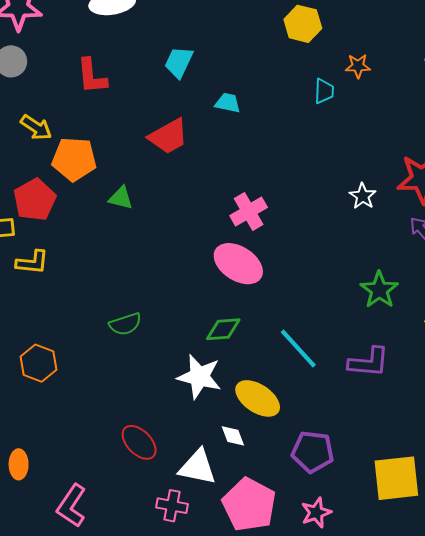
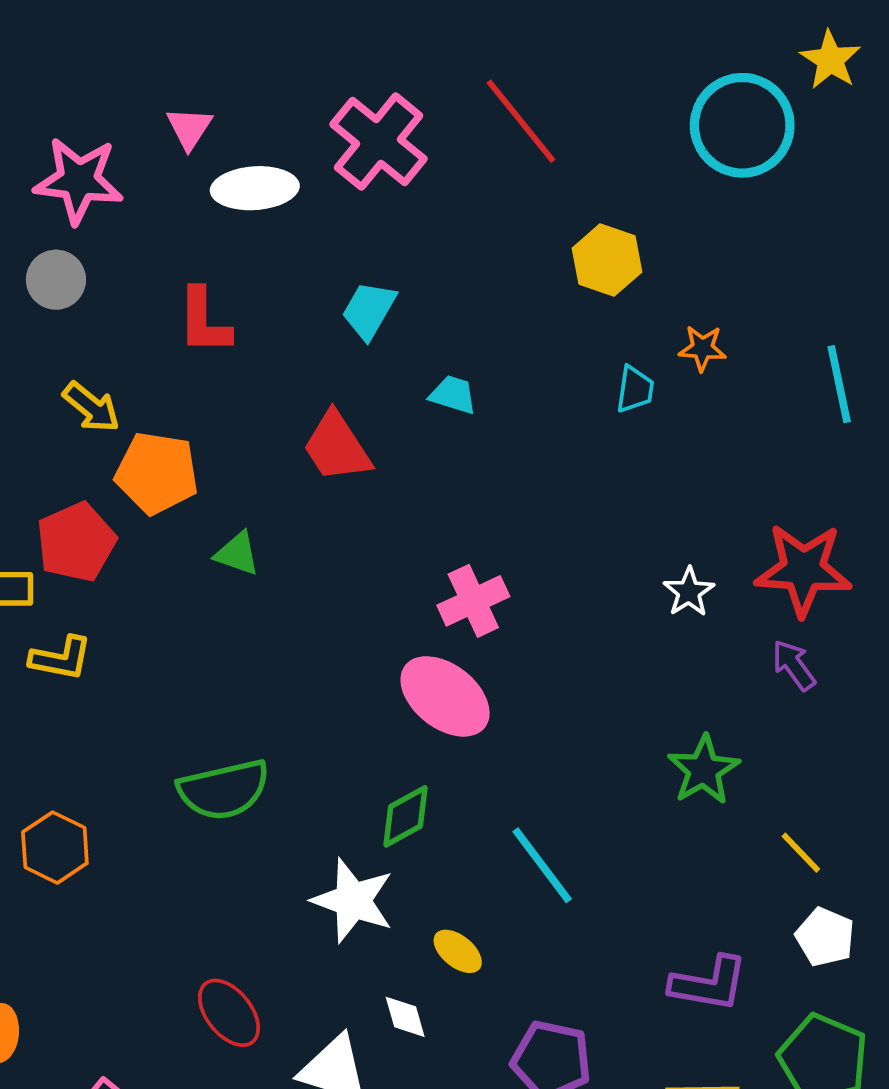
red trapezoid: (168, 136) -> (337, 447), turned 81
green semicircle: (125, 324) -> (224, 790), size x1.5
green diamond: (223, 329) -> (405, 816), turned -30
purple L-shape: (369, 362) -> (709, 984), moved
yellow ellipse: (258, 398) -> (458, 951), size x0.6

